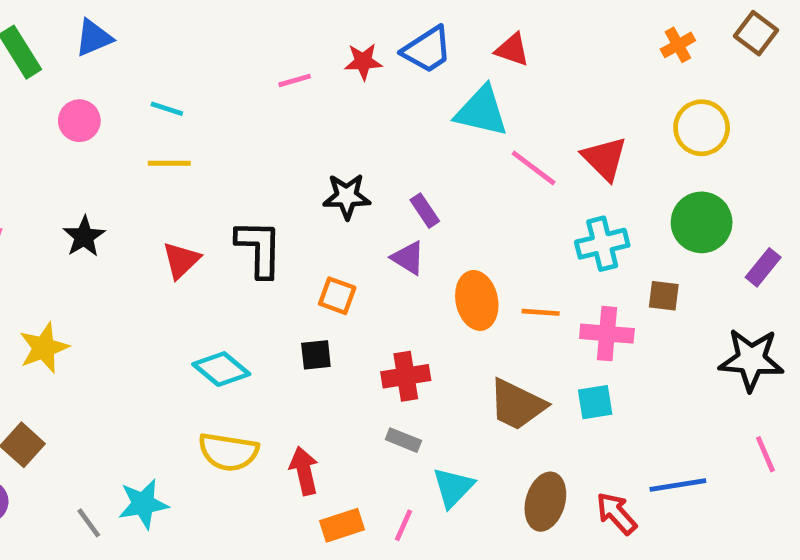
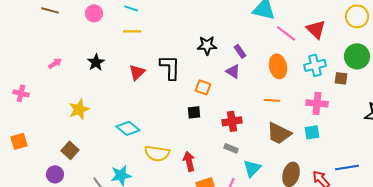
brown square: (664, 296) -> (341, 78), moved
orange ellipse: (477, 300) -> (278, 66), moved
orange line: (541, 312) -> (272, 100), moved
cyan diamond: (221, 369) -> (128, 128), moved

